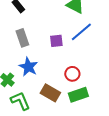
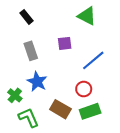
blue line: (81, 32) -> (93, 60), moved
purple square: (56, 41) -> (65, 43), moved

